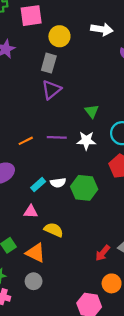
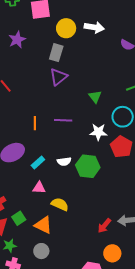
white arrow: (102, 29) -> (94, 27), moved
orange line: (26, 141) -> (35, 123), turned -64
white star: (86, 141) -> (98, 132), moved
cyan rectangle: (38, 185) -> (38, 163), moved

